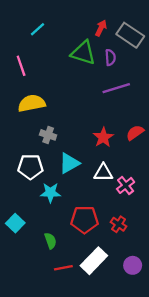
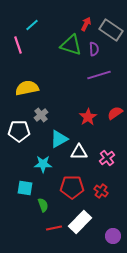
pink line: (21, 66) -> (18, 45), moved
gray cross: (48, 135) -> (41, 115), turned 32
white pentagon: (30, 167) -> (19, 131), moved
white triangle: (103, 173) -> (79, 152), moved
cyan square: (15, 223) -> (25, 188), moved, turned -35
purple circle: (133, 265) -> (113, 236), moved

